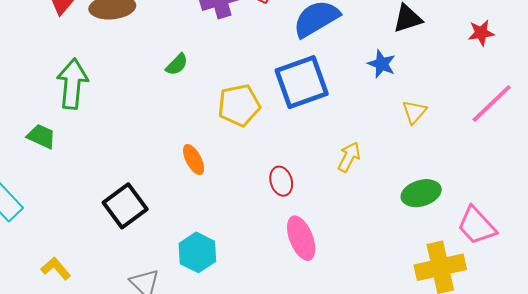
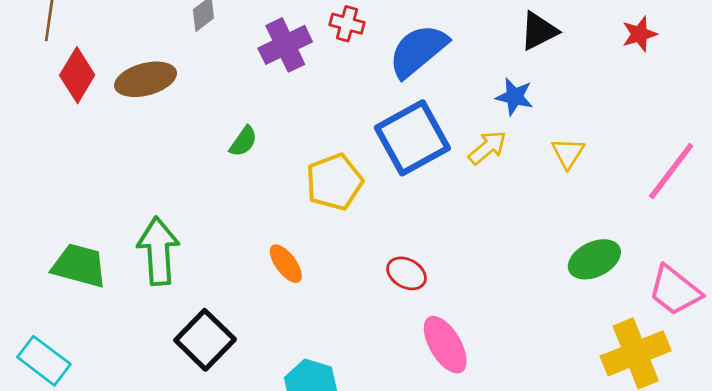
green arrow: (72, 84) -> (158, 251), moved
pink line: (492, 103) -> (671, 171), moved
green trapezoid: (41, 136) -> (79, 266), size x1.4
yellow arrow: (349, 157) -> (487, 148), moved, turned 32
red ellipse: (281, 181) -> (407, 273), turned -36

